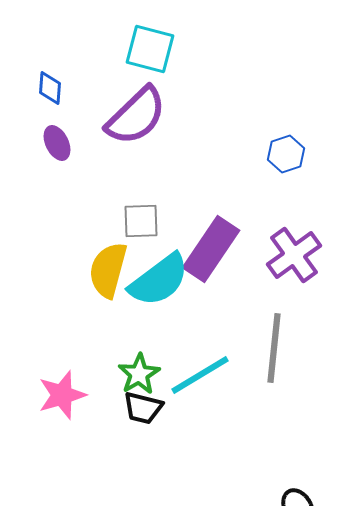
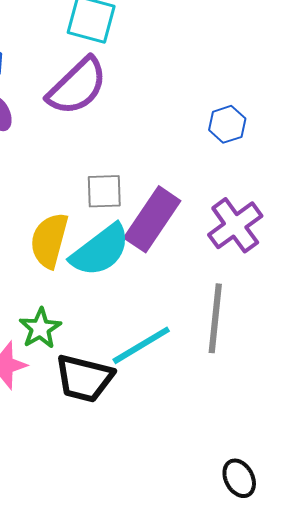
gray square: (141, 221) -> (104, 191), moved
green star: (139, 374) -> (40, 328), moved
black trapezoid: (143, 408) -> (84, 378), size x1.5

